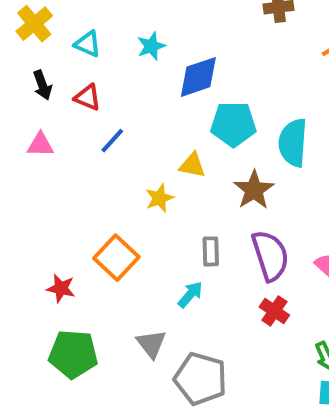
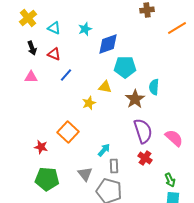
cyan semicircle: (293, 143) -> (154, 87), moved, size x0.7
gray rectangle: (211, 251) -> (114, 166), moved

